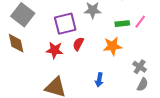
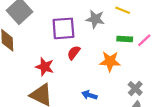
red star: (55, 50) -> (45, 67), moved
blue arrow: (99, 80) -> (89, 95), turned 88

